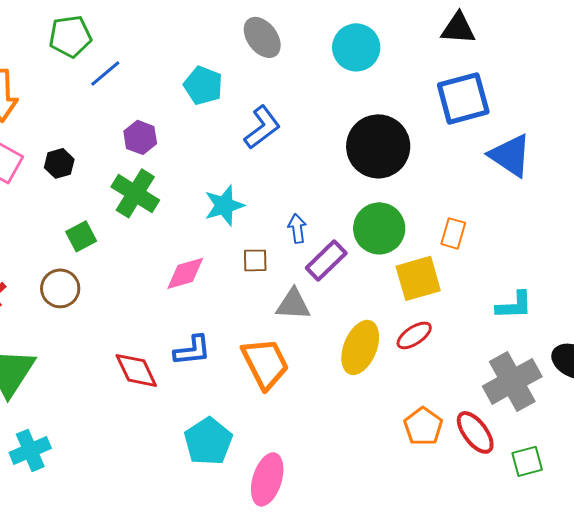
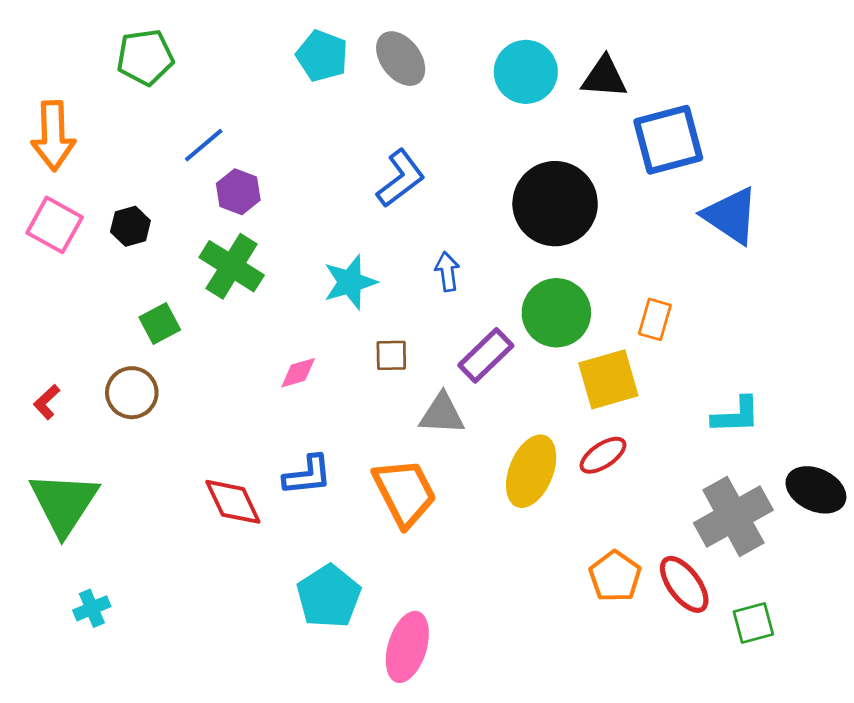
black triangle: (458, 28) -> (604, 77), moved
blue line: (105, 73) -> (204, 145), moved
cyan pentagon: (203, 85) -> (322, 56), moved
blue arrow: (297, 228) -> (447, 272), moved
pink diamond: (185, 273) -> (298, 373), size x0.7
cyan cross: (30, 450) -> (92, 608), size x0.7

